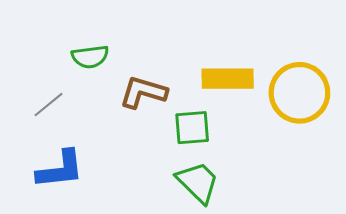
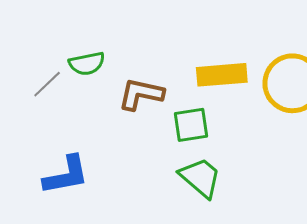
gray line: (48, 105) -> (47, 84), moved

